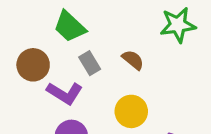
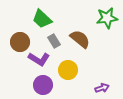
brown semicircle: (133, 60) -> (80, 39), size x1.5
yellow circle: (131, 111) -> (68, 70), moved

